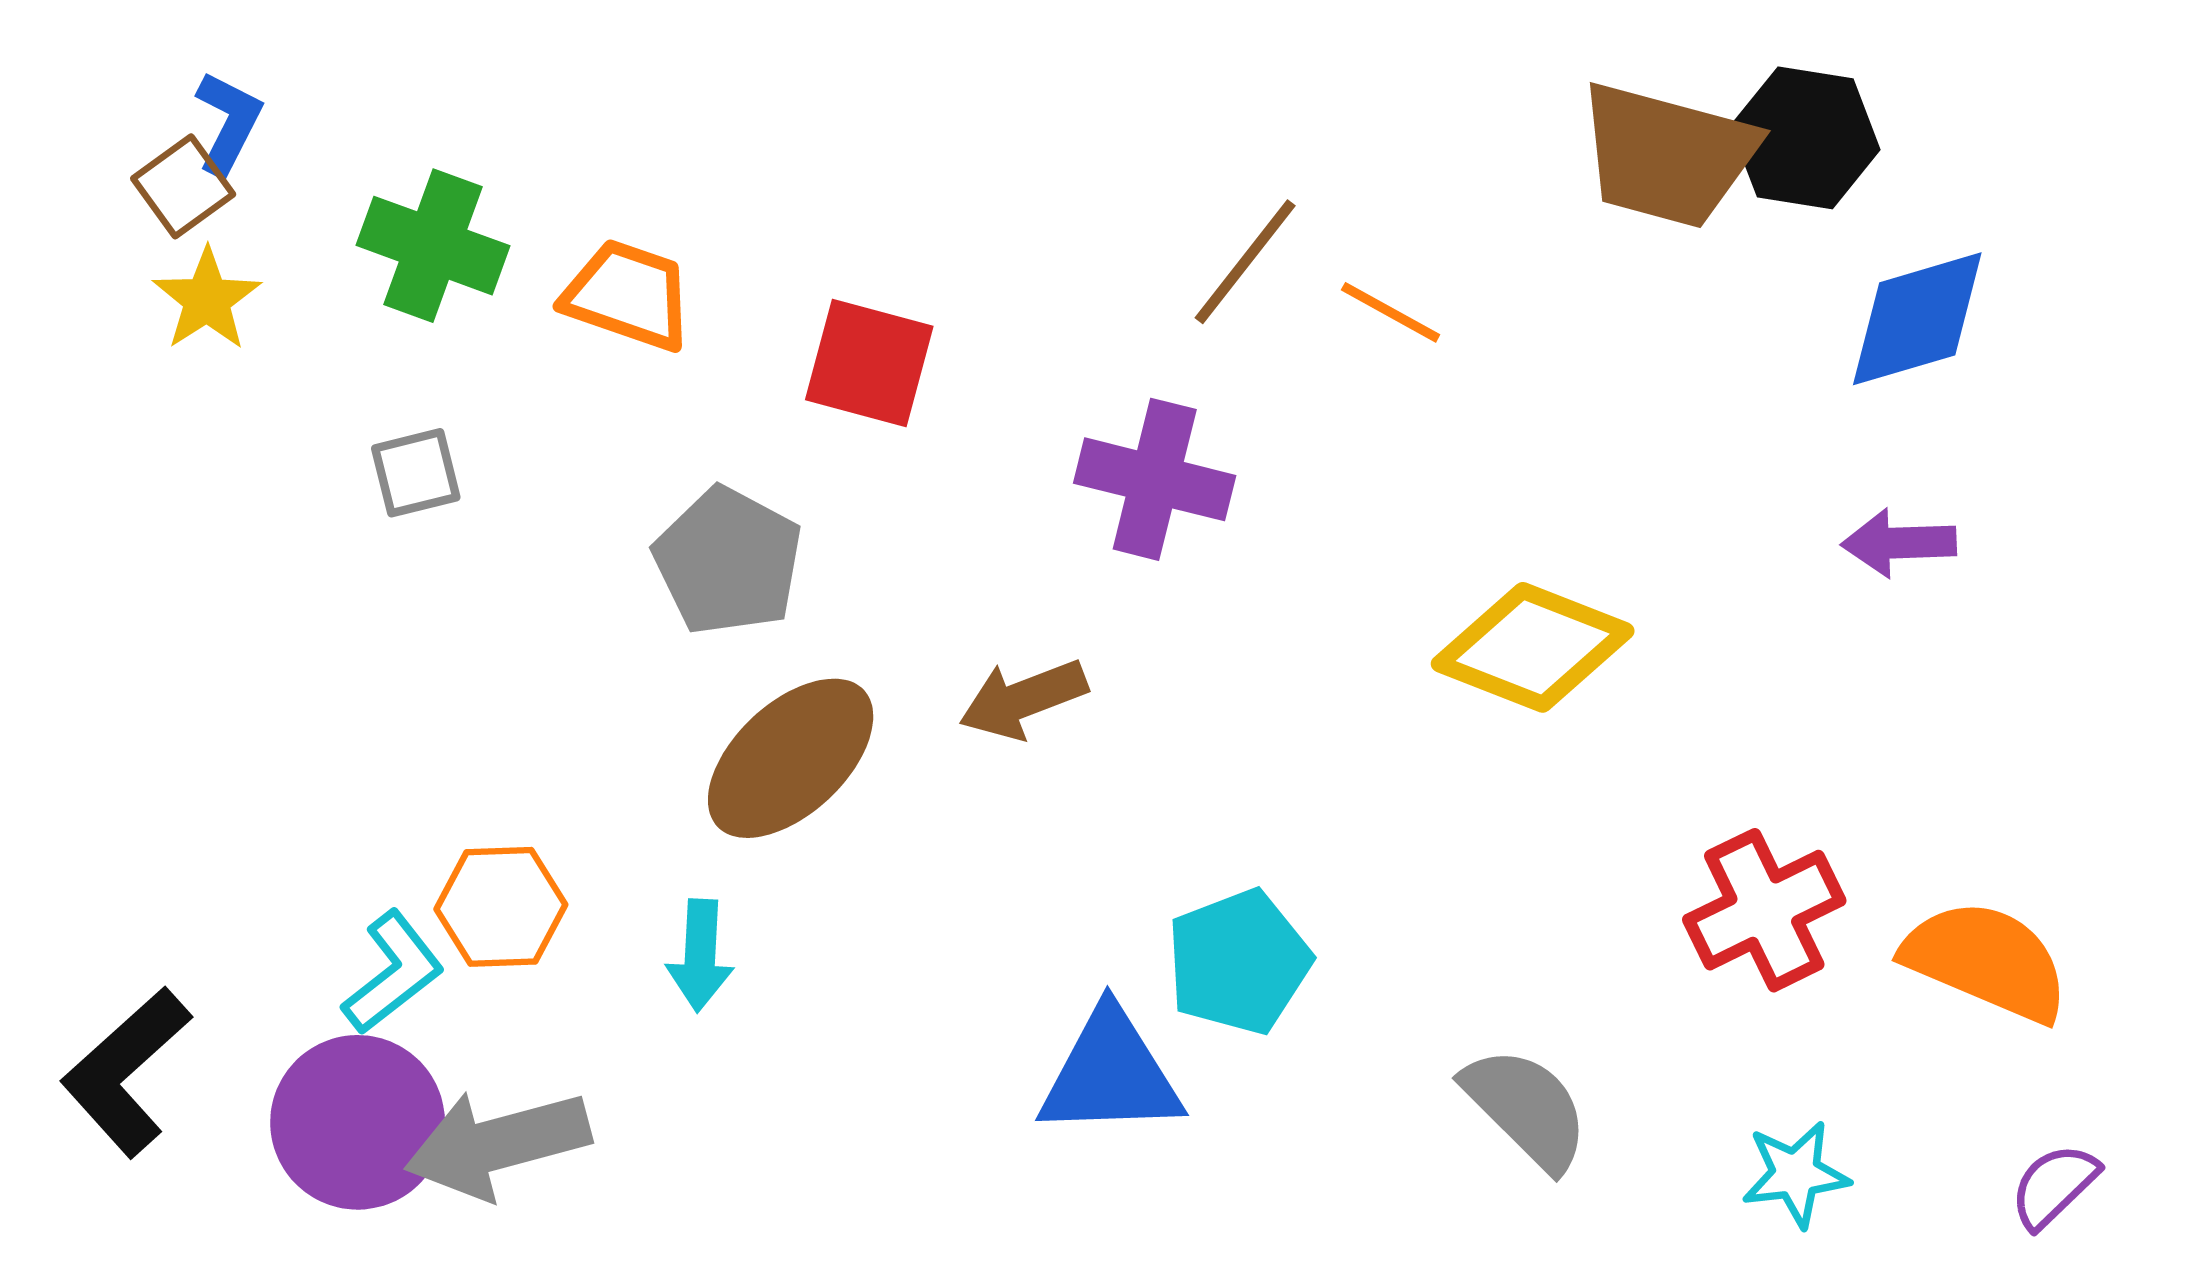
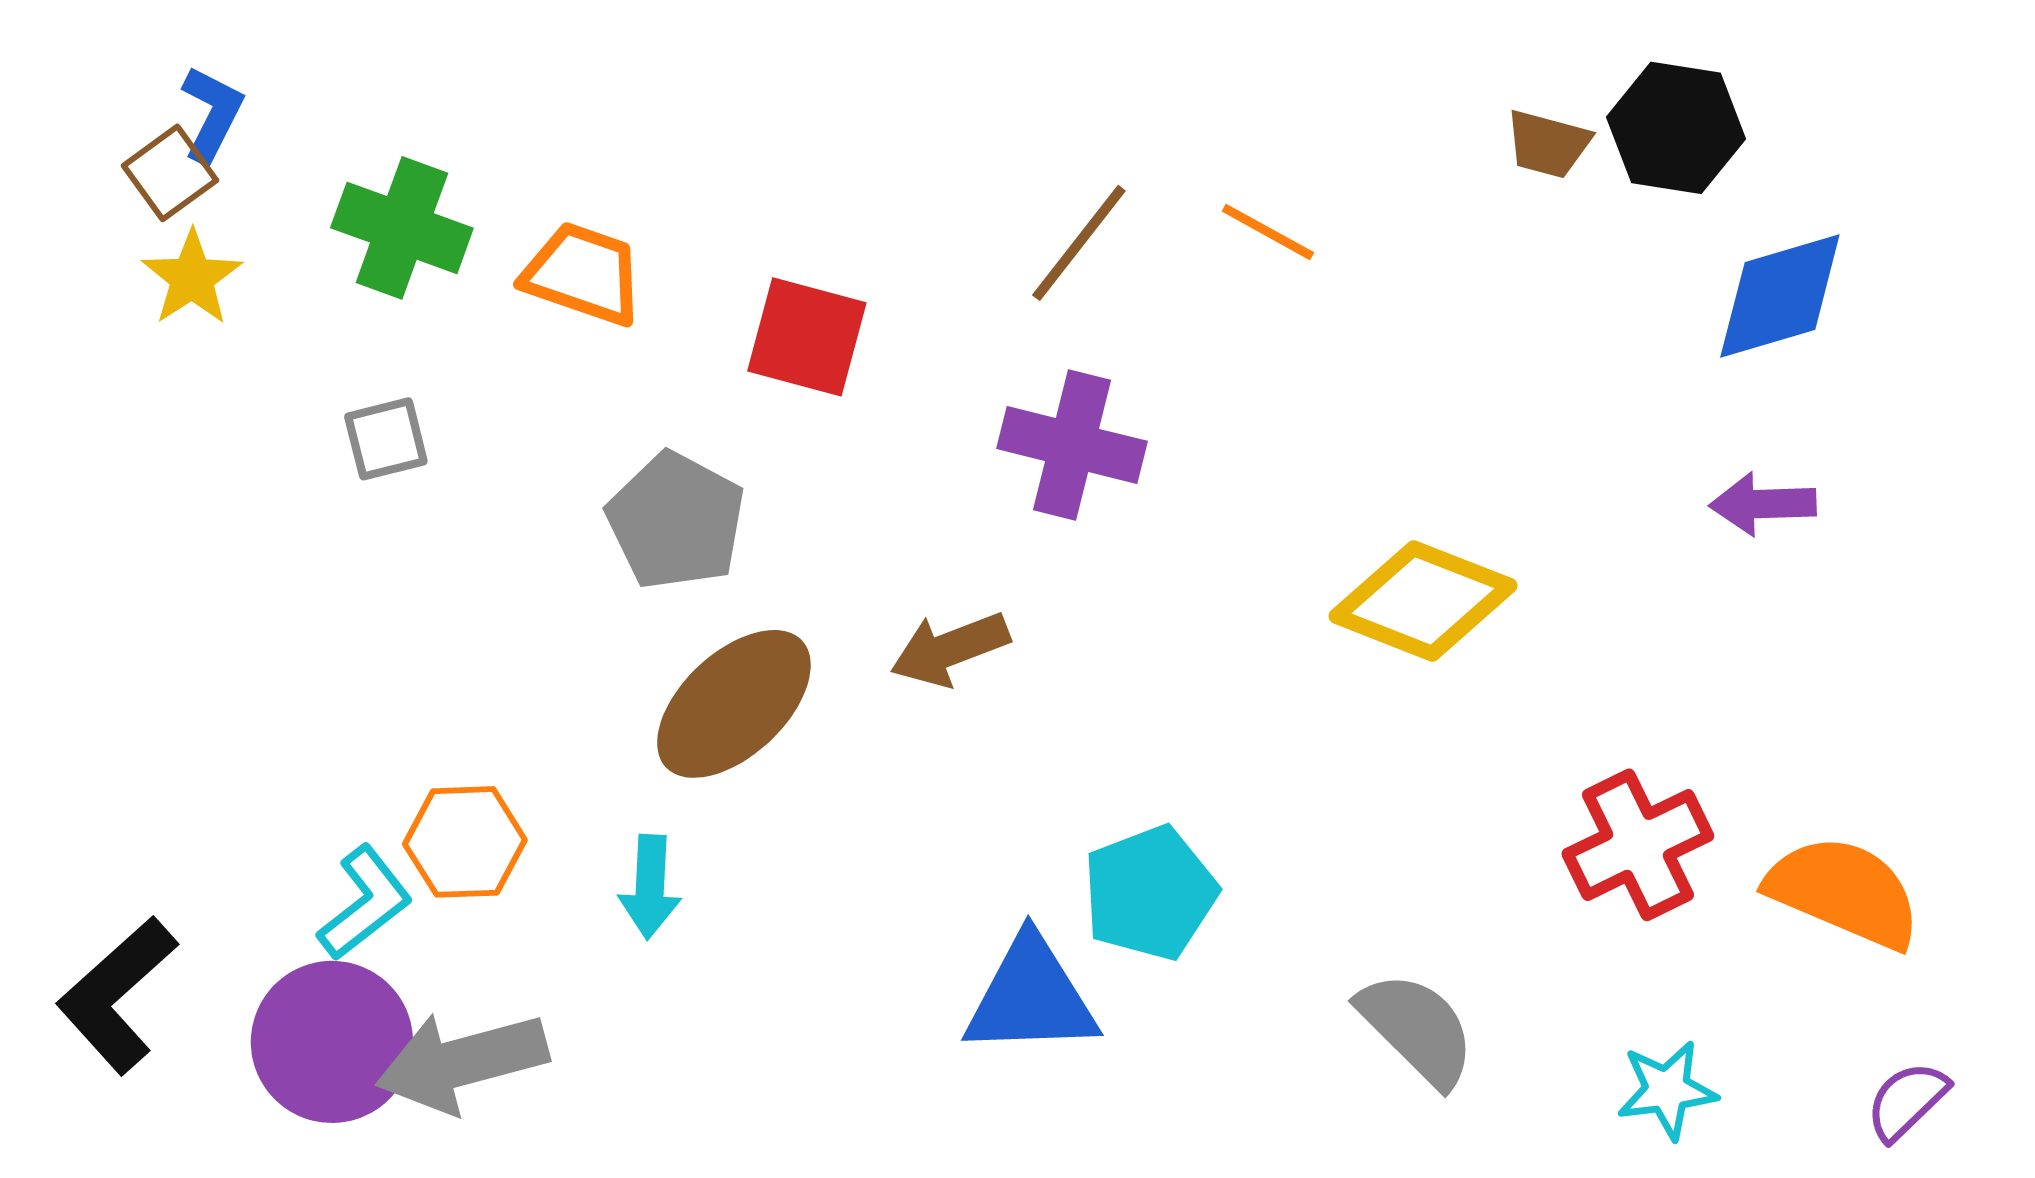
brown trapezoid: (1667, 155) -> (1548, 144), size x0.5
brown line: (1245, 262) -> (1079, 243), moved
orange line: (1391, 312) -> (1268, 232), moved

